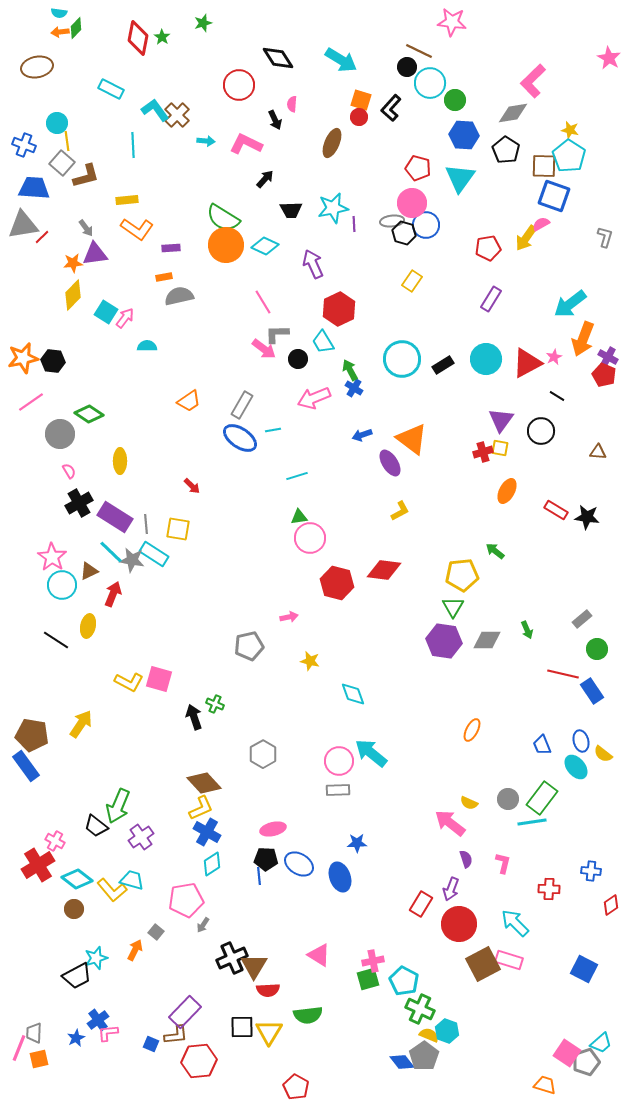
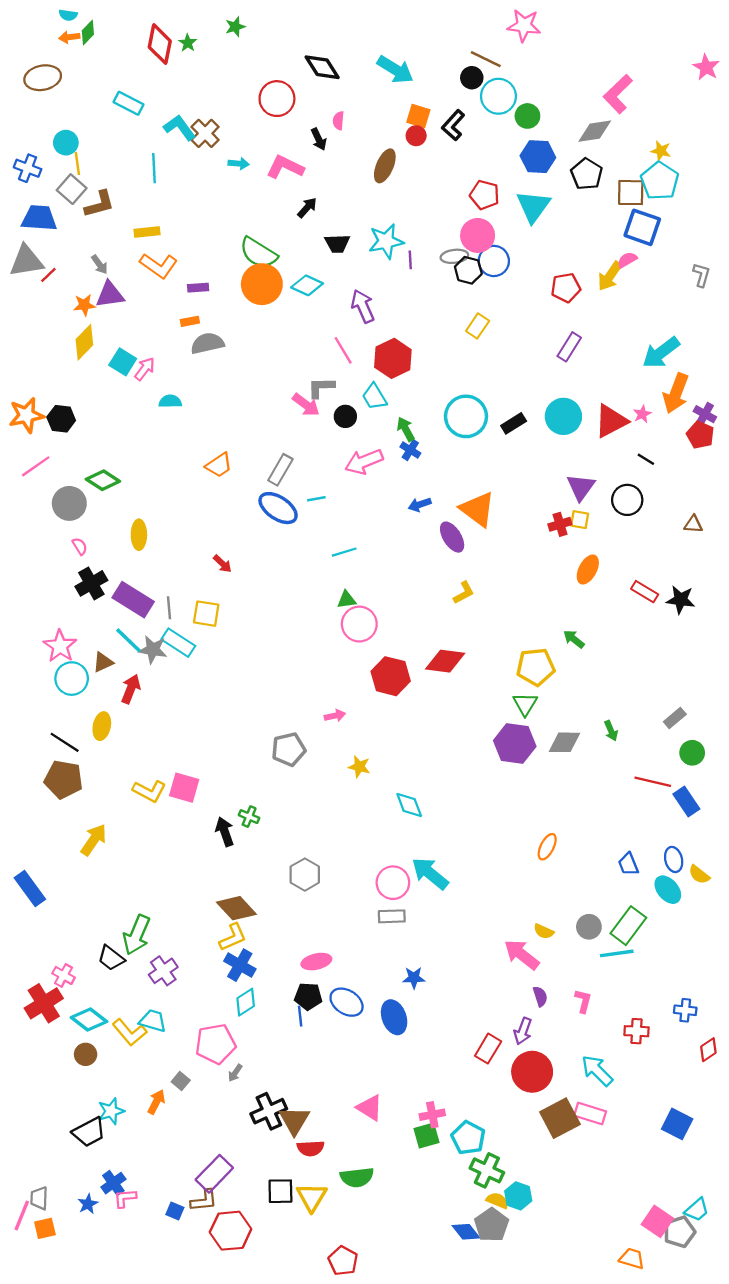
pink line: (263, 302) -> (343, 350), moved
brown pentagon: (32, 735) -> (64, 779), moved

